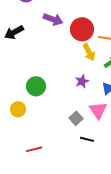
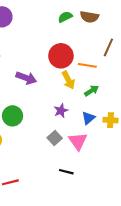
purple arrow: (53, 19) -> (26, 78), moved
gray square: (76, 118) -> (55, 138), moved

